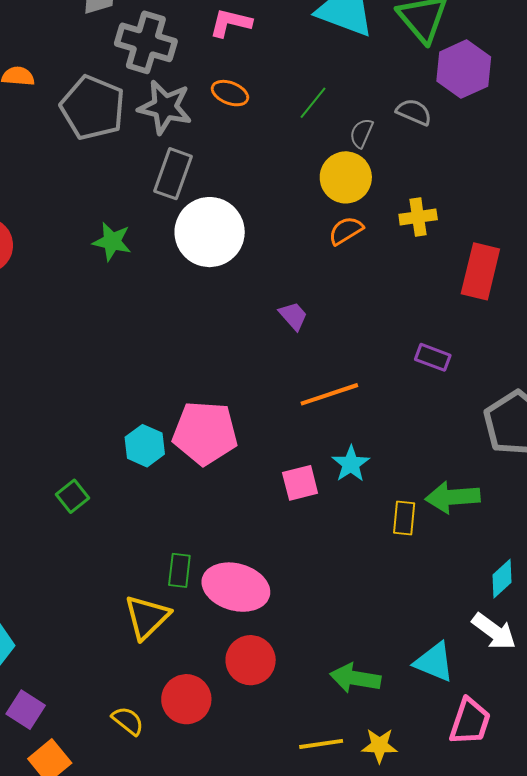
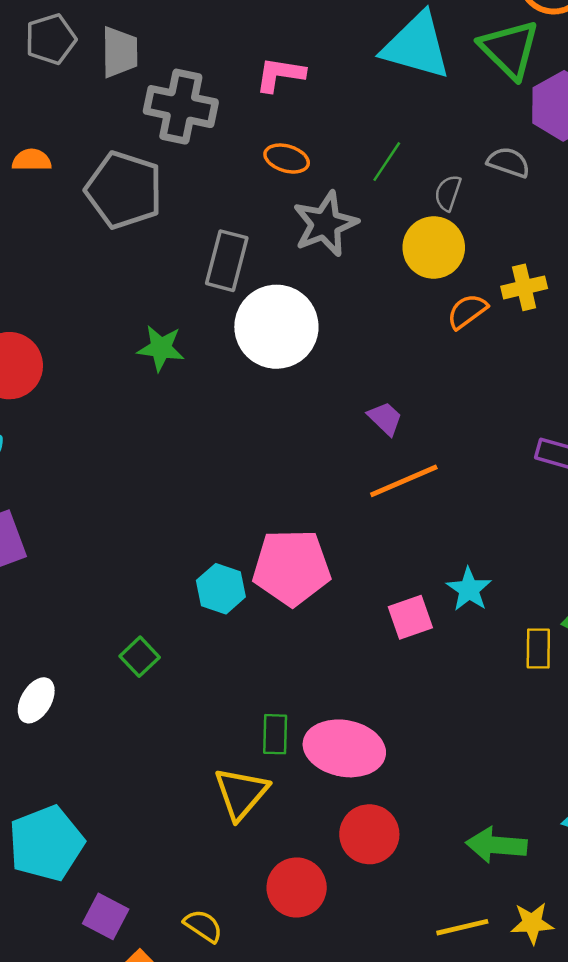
gray star: (165, 107) -> (325, 224), moved, turned -30
orange semicircle: (346, 231) -> (467, 311), moved
orange line: (329, 394) -> (404, 481), moved
yellow semicircle: (128, 721) -> (203, 926), moved

